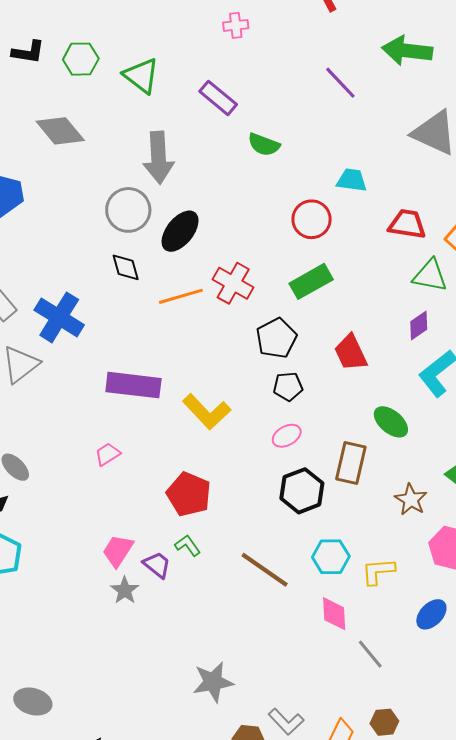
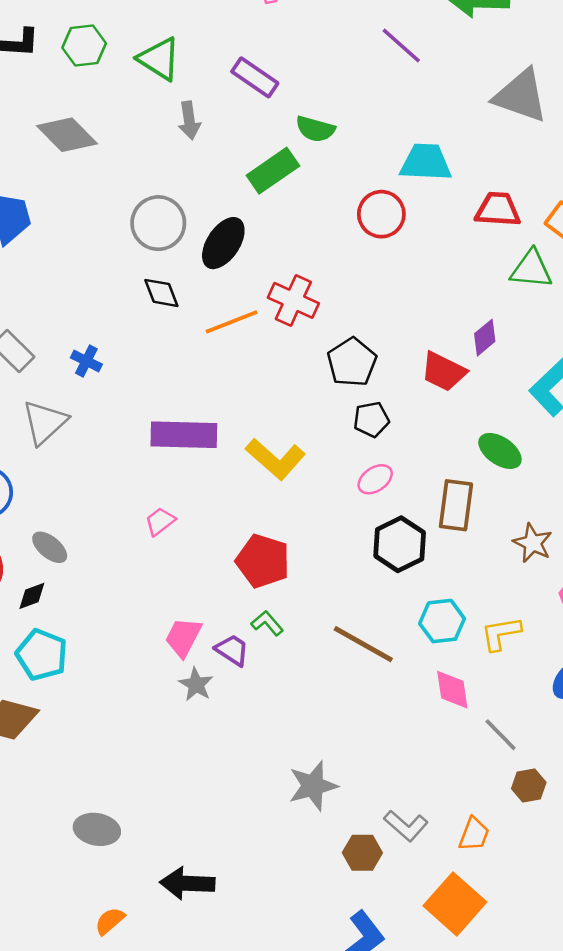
gray arrow: (158, 158) -> (189, 120), moved, size x0.6
cyan trapezoid: (352, 180) -> (426, 162), size x1.4
green rectangle: (311, 281) -> (273, 171), moved
blue cross: (59, 317) -> (86, 361), size x0.5
purple diamond: (419, 326) -> (485, 338), moved
red trapezoid: (351, 353) -> (443, 372), turned -33
brown hexagon: (384, 722) -> (529, 785), moved

